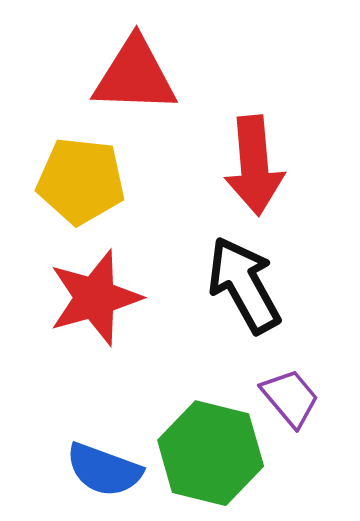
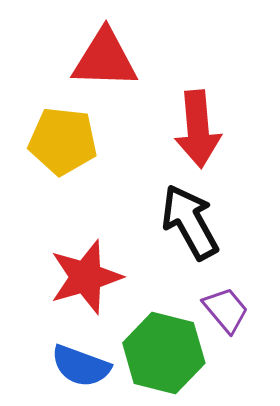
red star: (95, 298) -> (86, 277), moved

